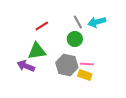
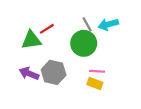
green circle: (75, 39) -> (84, 43), size x1.5
green triangle: (37, 51) -> (31, 40), moved
gray hexagon: (67, 65) -> (54, 72), moved

